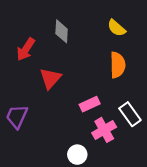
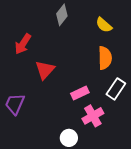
gray diamond: (62, 31) -> (62, 15), moved, turned 35
white rectangle: (130, 114) -> (116, 89), moved, turned 70

